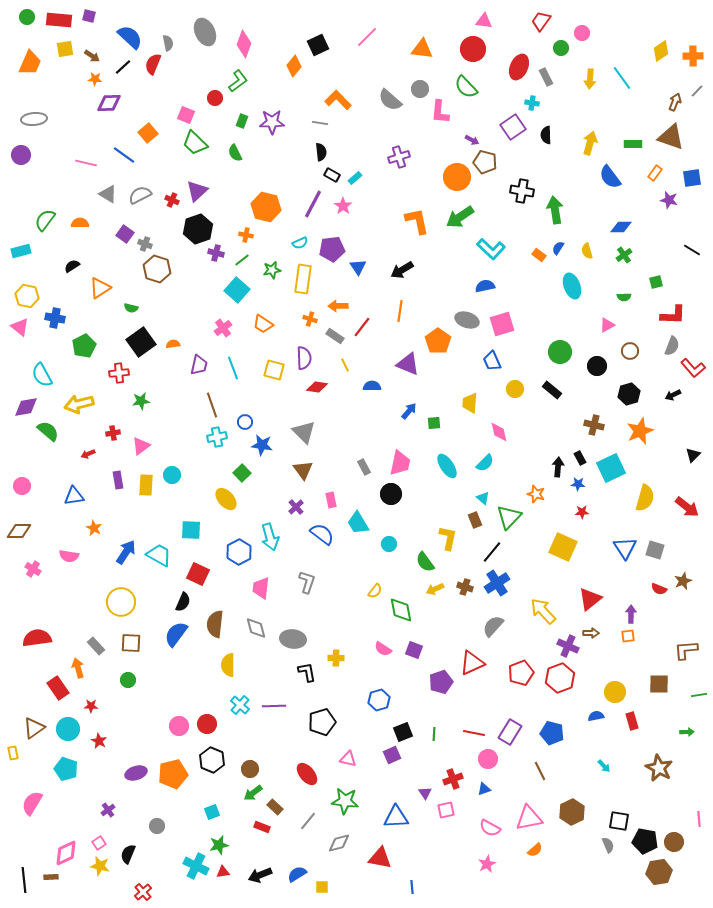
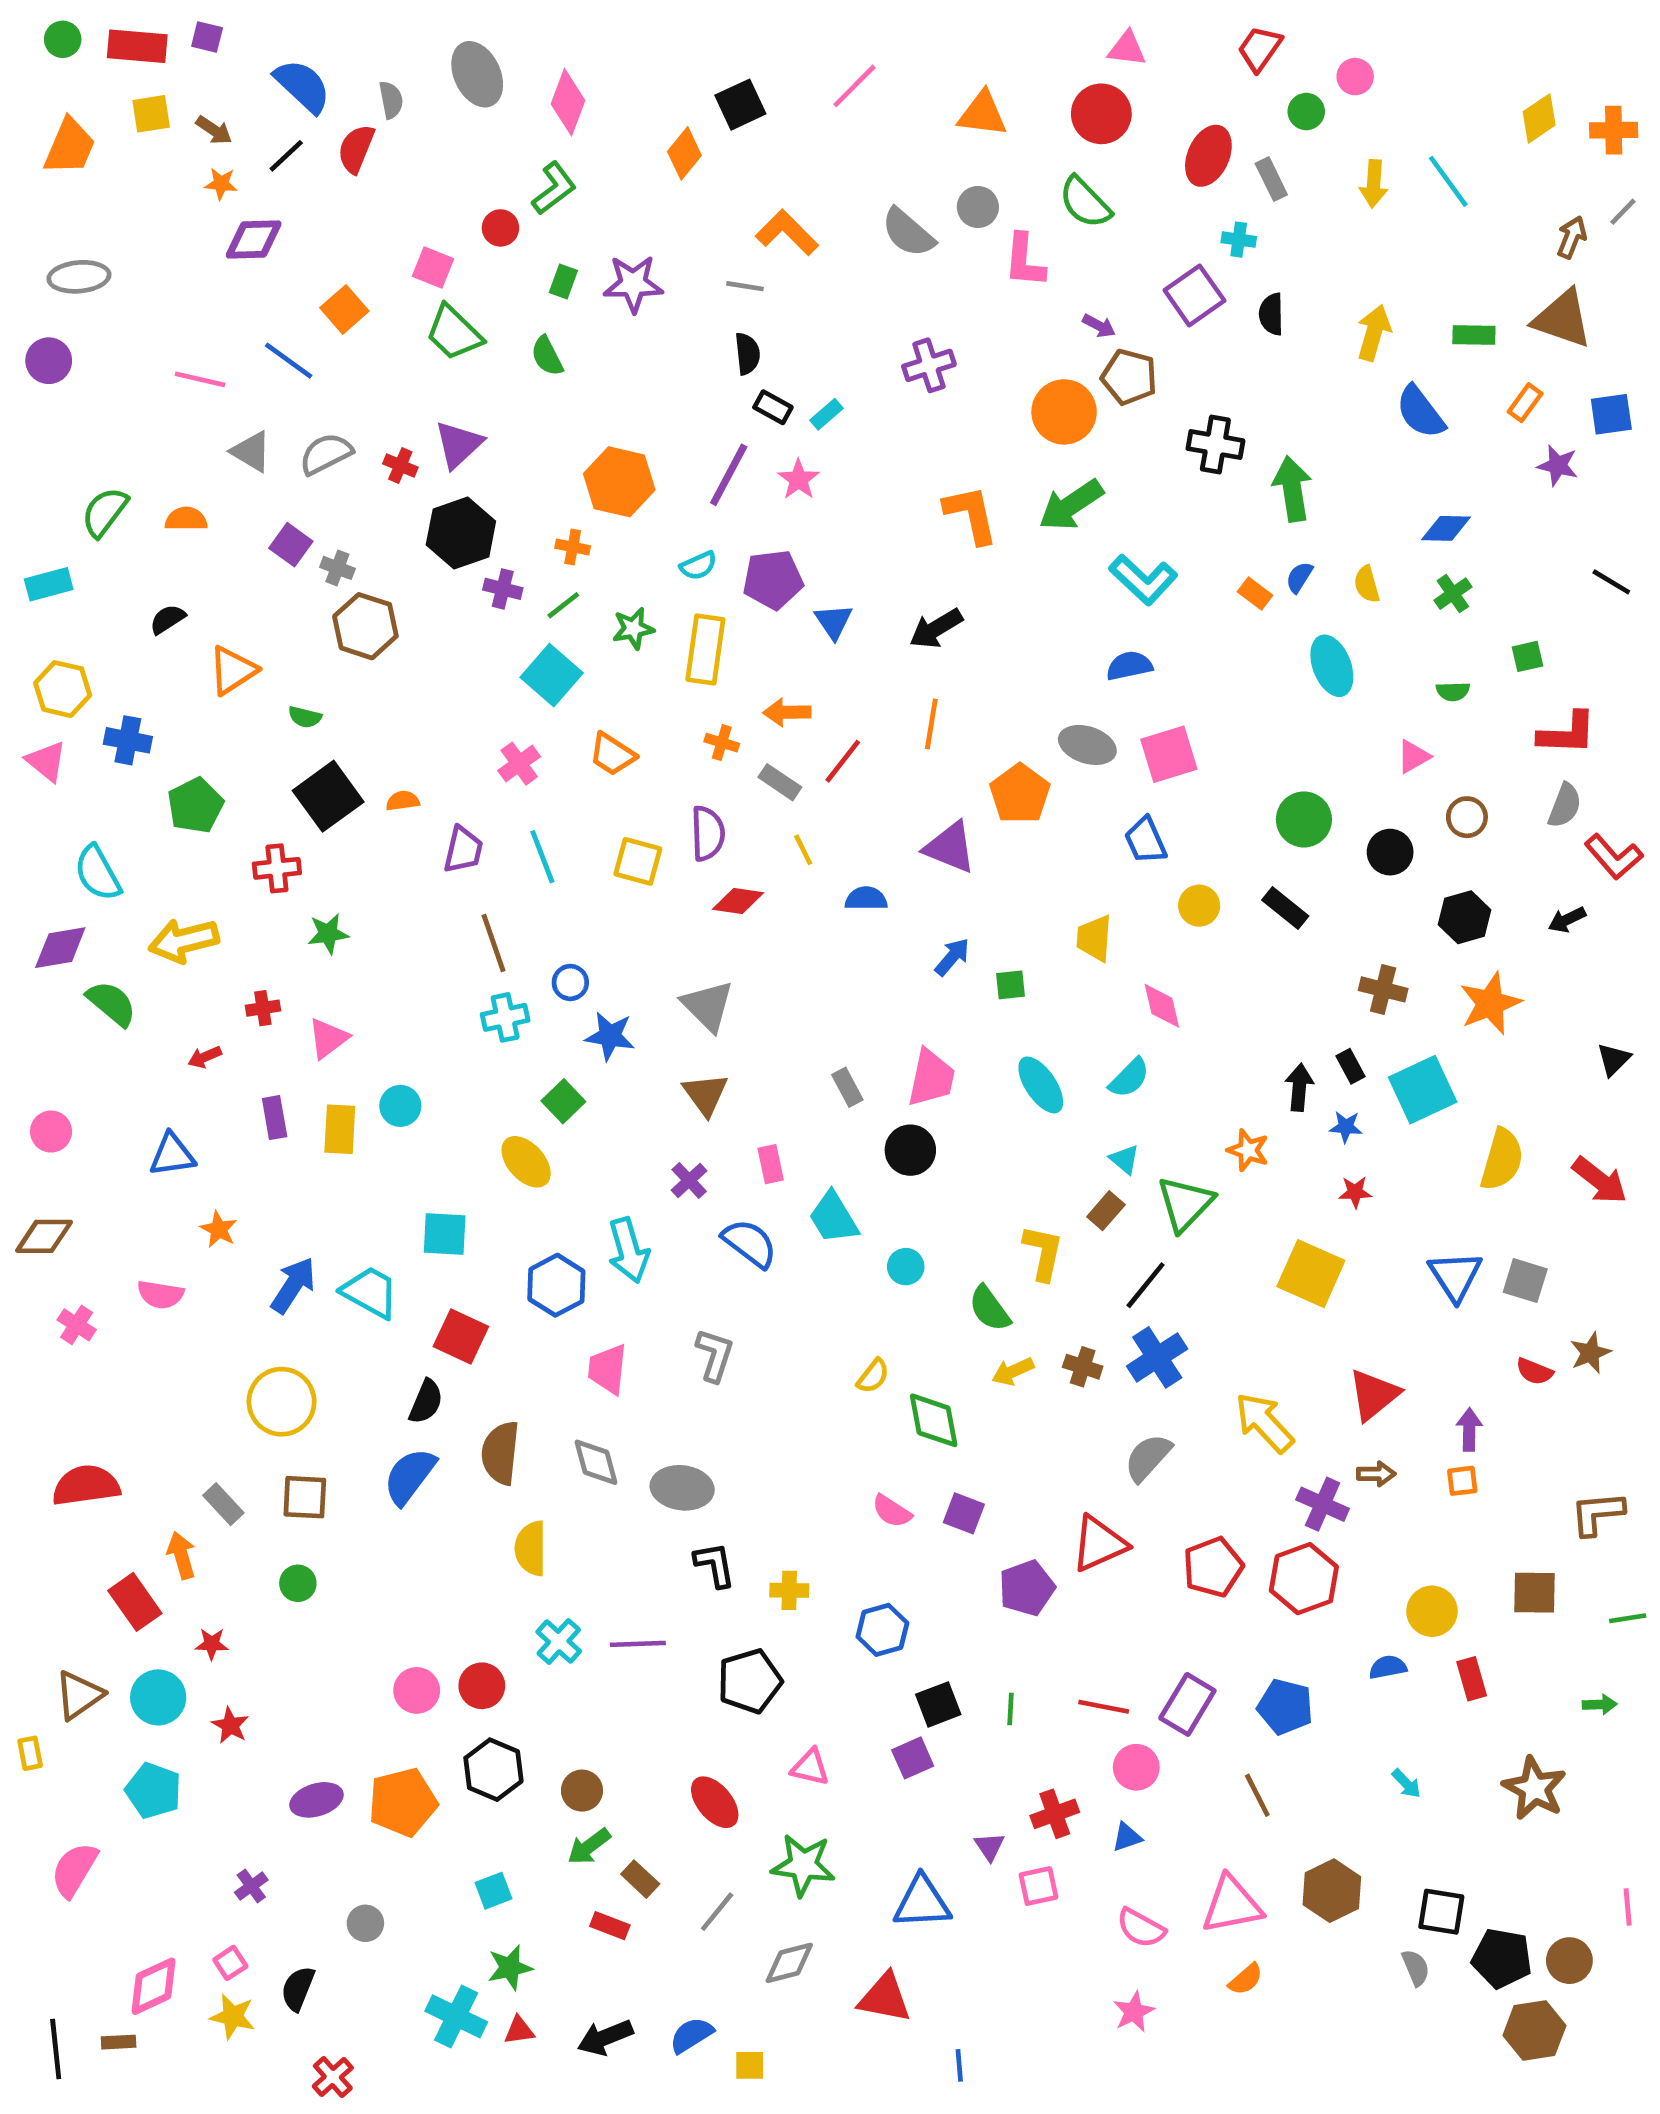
brown rectangle: (475, 520) -> (1106, 1211), turned 63
yellow cross: (336, 658) -> (789, 1590), moved

